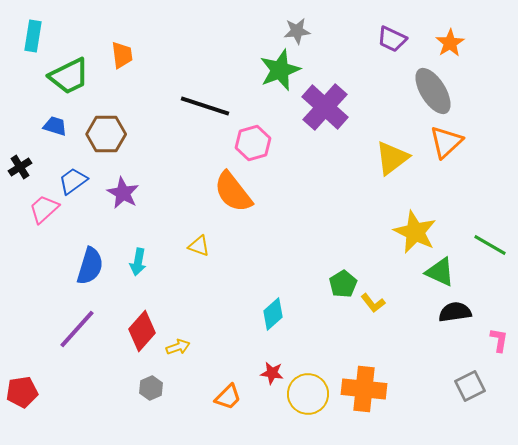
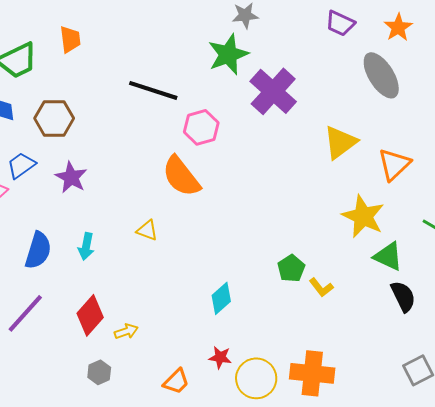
orange triangle: (446, 142) -> (394, 164), moved
black semicircle: (455, 312) -> (403, 296), turned 72

